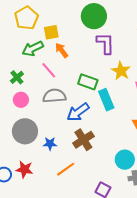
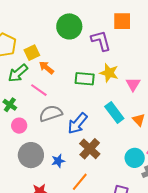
purple L-shape: (105, 43) -> (101, 41), moved
green rectangle: (88, 82) -> (85, 79), moved
cyan rectangle: (106, 100) -> (114, 113), moved

